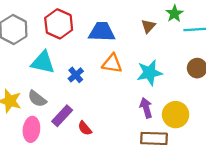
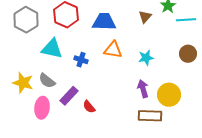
cyan star: (149, 73) -> (146, 58), size x0.7
blue cross: (76, 75) -> (81, 60), turned -32

